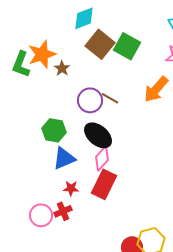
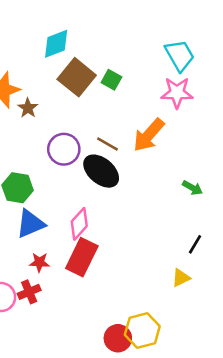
green square: (127, 46) -> (111, 80), size x0.6
brown line: (110, 98) -> (108, 144), moved
black ellipse: (98, 135) -> (101, 171), moved

